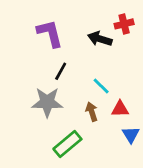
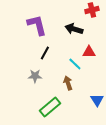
red cross: (124, 24) -> (92, 10), moved
gray star: (47, 102) -> (35, 76), size x0.6
red triangle: (120, 109) -> (89, 52), moved

